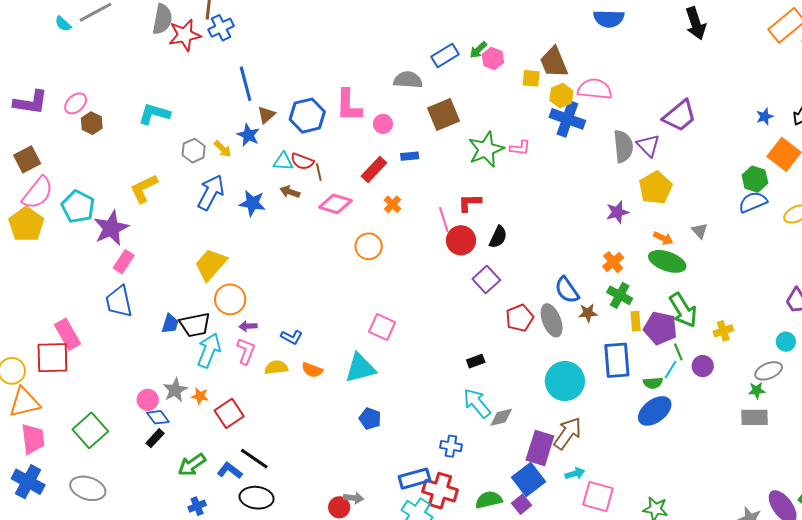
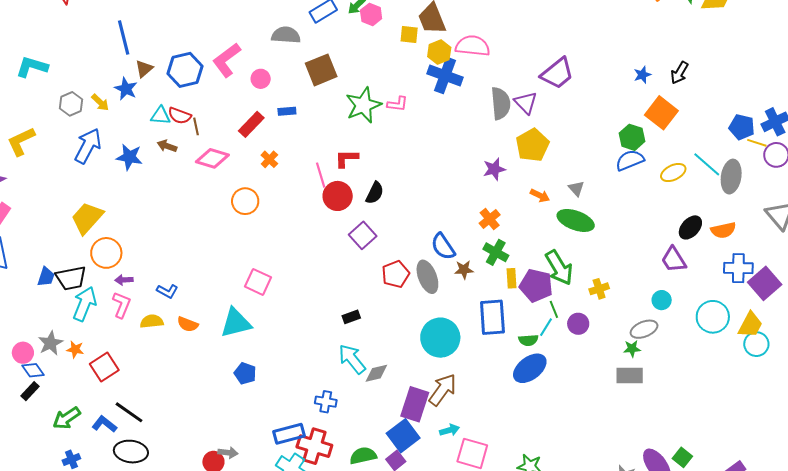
pink L-shape: (349, 105) -> (227, 60), turned 51
green ellipse: (667, 261) -> (576, 220), moved

